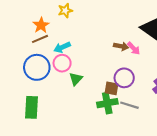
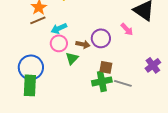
brown arrow: (121, 46) -> (83, 44), moved
blue circle: (37, 67) -> (31, 67), moved
purple circle: (124, 78) -> (101, 38), moved

